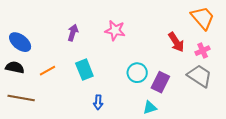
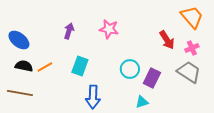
black semicircle: (15, 67) -> (24, 66), moved
cyan rectangle: (84, 70) -> (80, 66), turned 42
blue arrow: (98, 102) -> (93, 97), size x1.6

